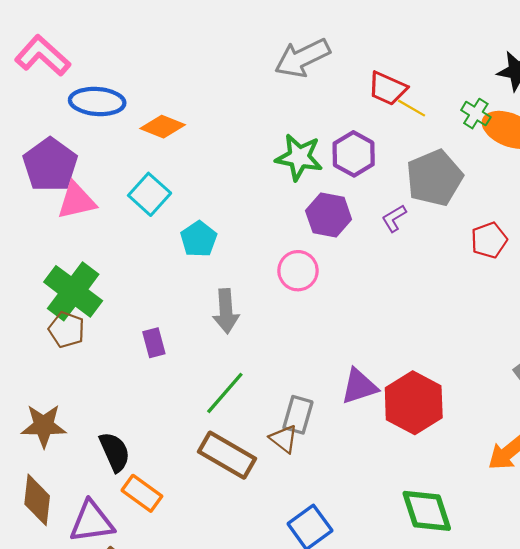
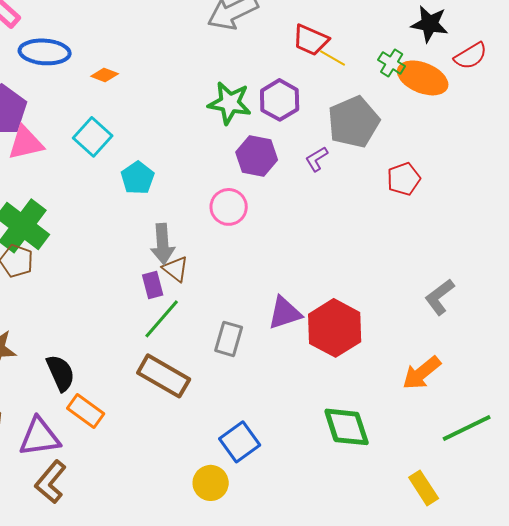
orange diamond: (163, 127) -> (105, 75), size x0.7
purple rectangle: (154, 343) -> (153, 285), moved
brown triangle: (284, 439) -> (176, 269), moved

